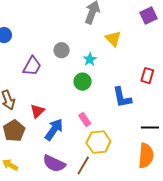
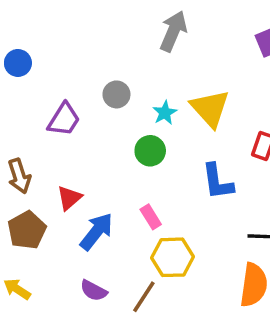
yellow triangle: (113, 39) -> (210, 108), moved, size x1.4
purple semicircle: (54, 164) -> (94, 291), size x0.7

